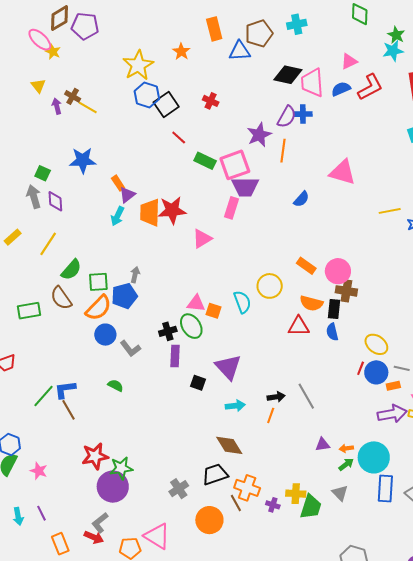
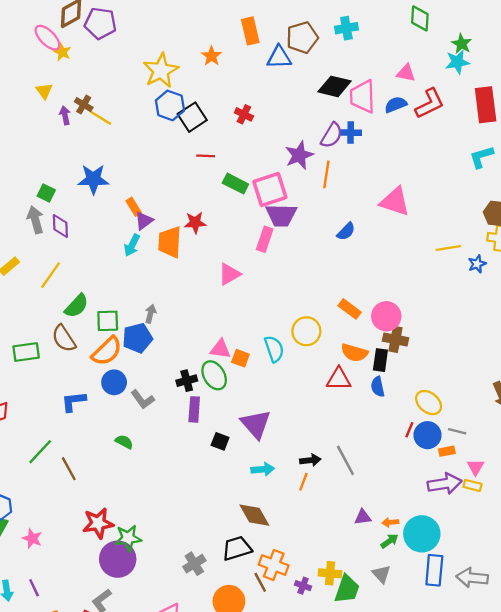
pink triangle: (349, 61) -> (406, 73), turned 36
red line: (179, 138) -> (206, 156), turned -42
red star: (172, 210) -> (195, 223), moved, size x0.7
blue L-shape: (65, 390) -> (73, 401), moved

